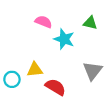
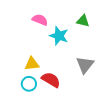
cyan circle: (12, 79) -> (29, 84), moved

